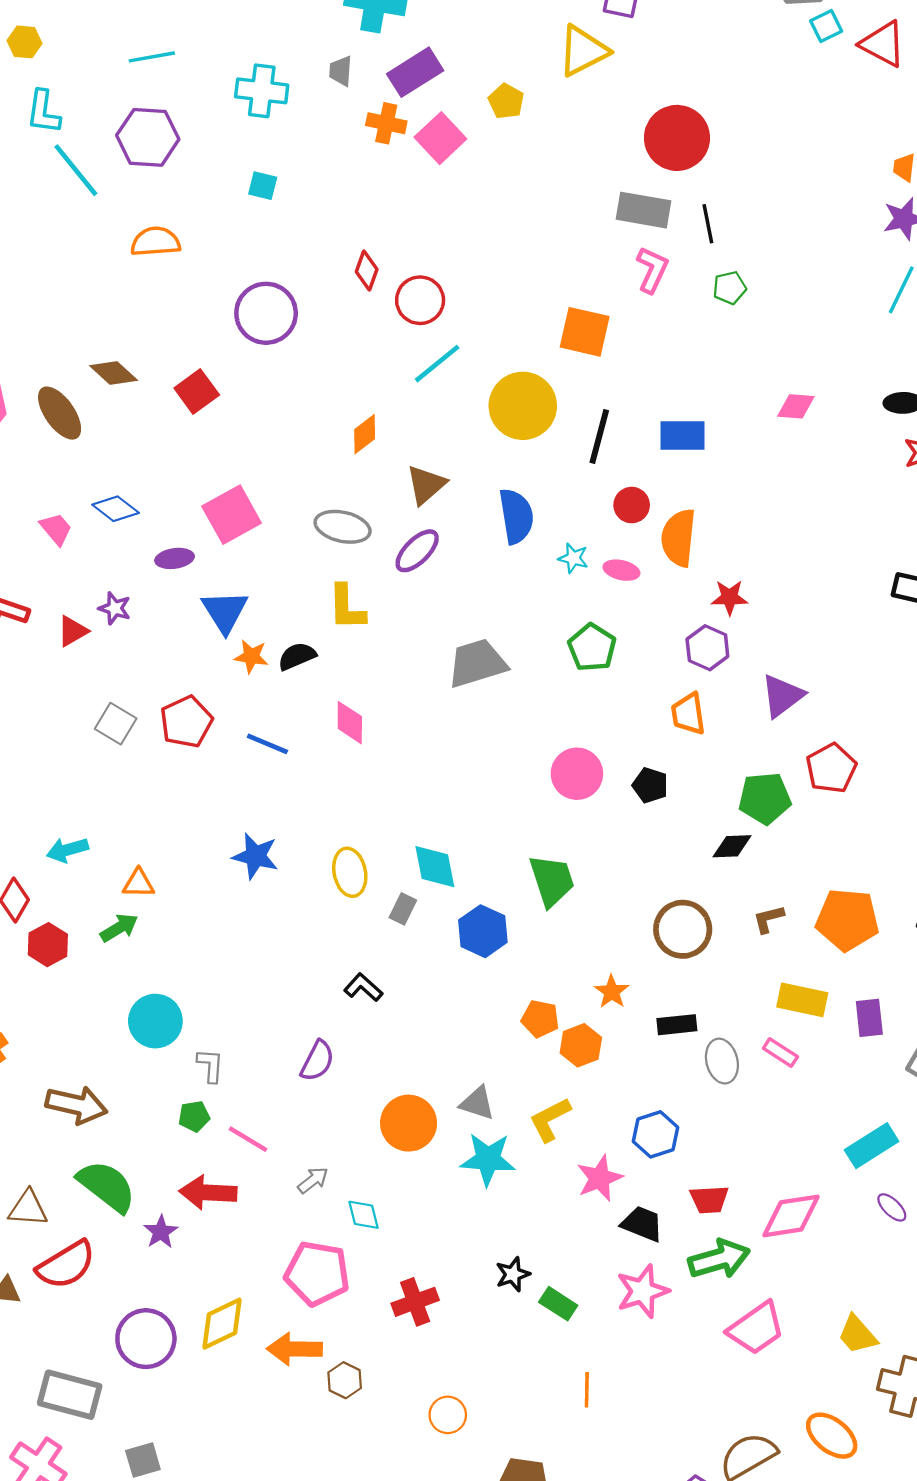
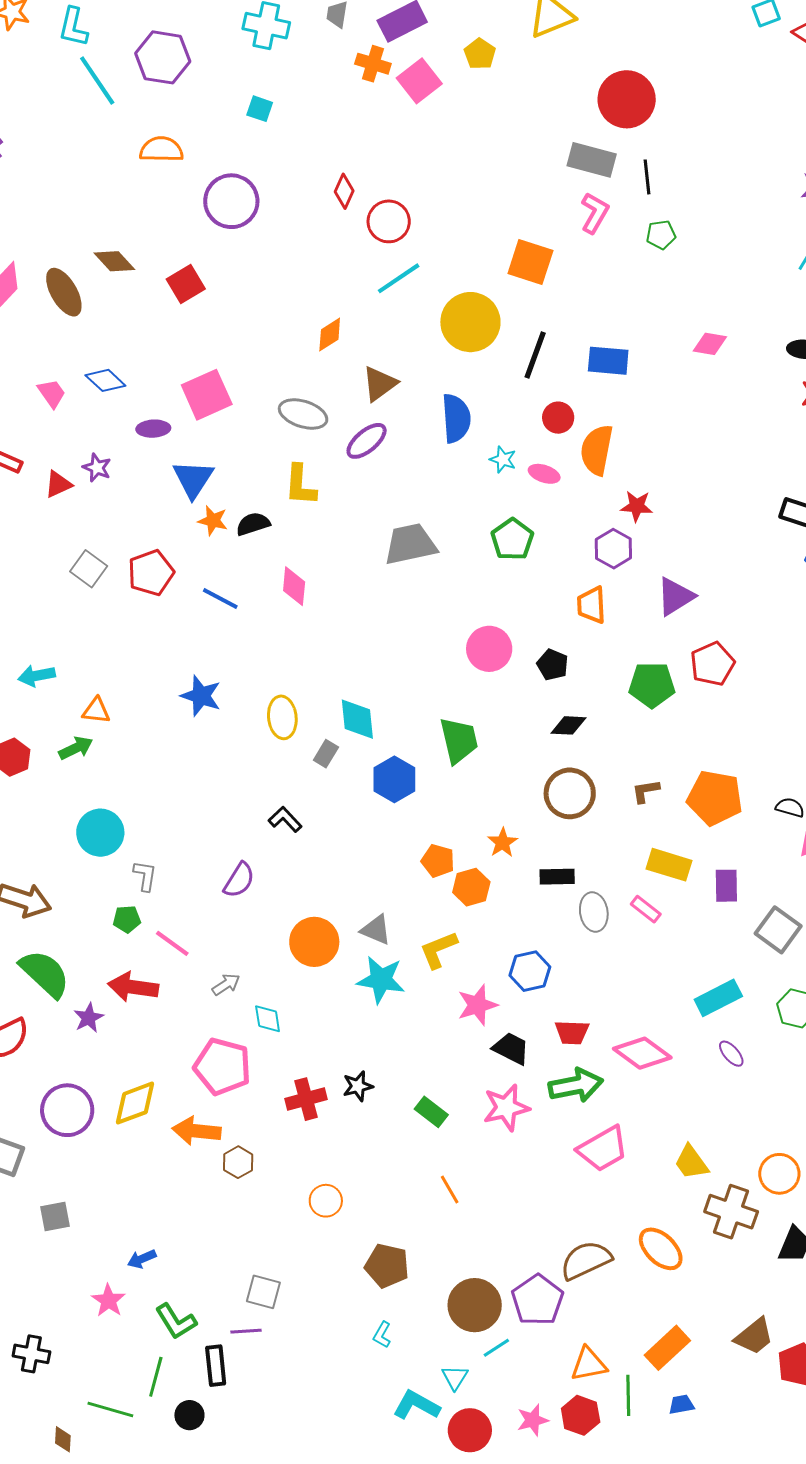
purple circle: (266, 313) -> (231, 201), moved
black diamond: (732, 846) -> (569, 725), moved
pink diamond: (791, 1216) -> (642, 1053), turned 40
black star: (513, 1274) -> (358, 1086), moved
orange line: (587, 1390) -> (450, 1190), turned -36

